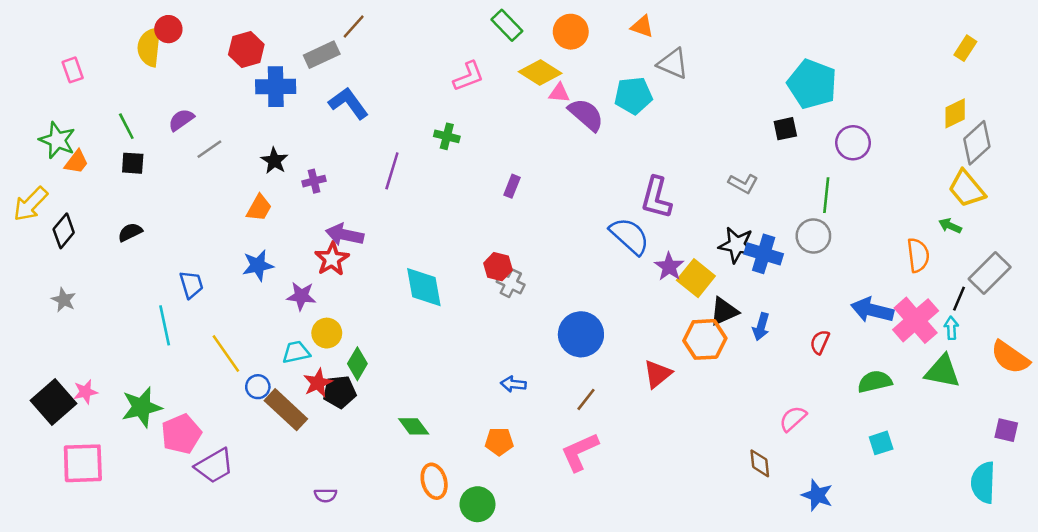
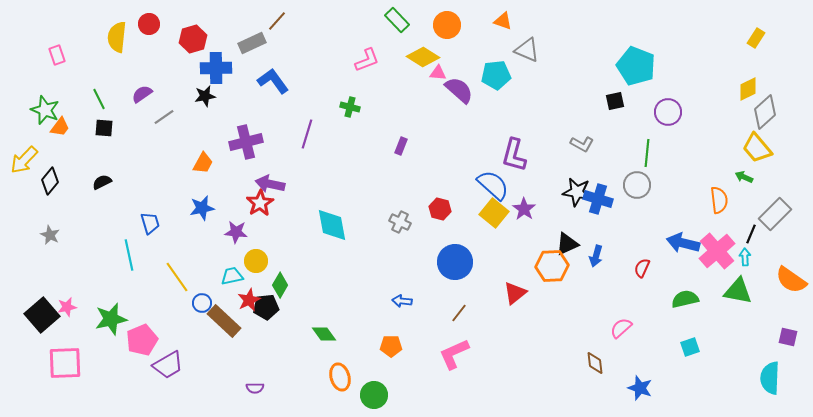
red circle: (168, 29) -> (149, 24), moved
black star: (274, 161) -> (205, 96), moved, turned 30
purple cross: (314, 181) -> (246, 142), size x1.8
red hexagon: (498, 267) -> (440, 209), moved
yellow square: (696, 278) -> (494, 213), moved

